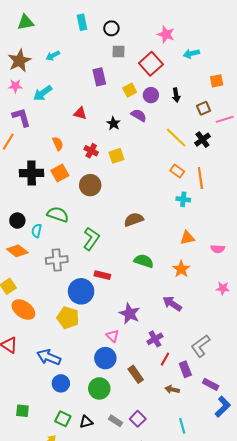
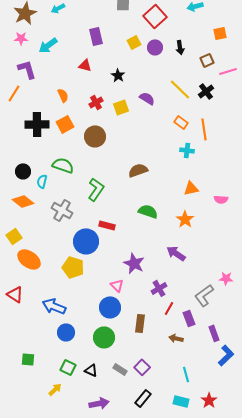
purple rectangle: (99, 77) -> (96, 36), moved
purple semicircle: (139, 115) -> (147, 98), moved
red cross: (91, 151) -> (96, 102), turned 32
gray cross: (57, 260) -> (62, 210), turned 35
pink star: (223, 288) -> (226, 278), moved
brown rectangle: (136, 374) -> (140, 323), turned 42
purple rectangle: (211, 384) -> (214, 333), turned 42
black triangle: (86, 422) -> (91, 370), turned 40

